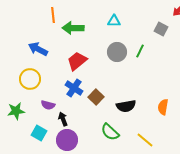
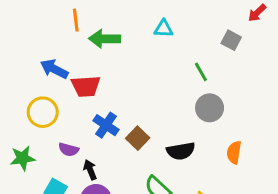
green line: (140, 51) -> (201, 72), turned -56
gray circle: (117, 52) -> (210, 108), moved
red trapezoid: (77, 61) -> (86, 86), moved, turned -145

